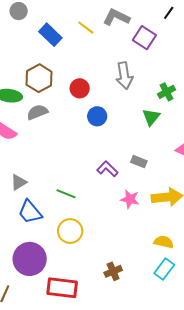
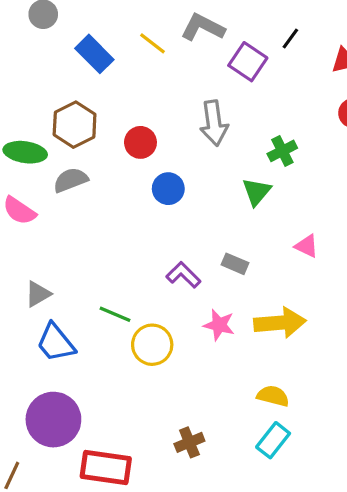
black line: (169, 13) -> (290, 39), moved
yellow circle: (70, 231) -> (152, 345), moved

